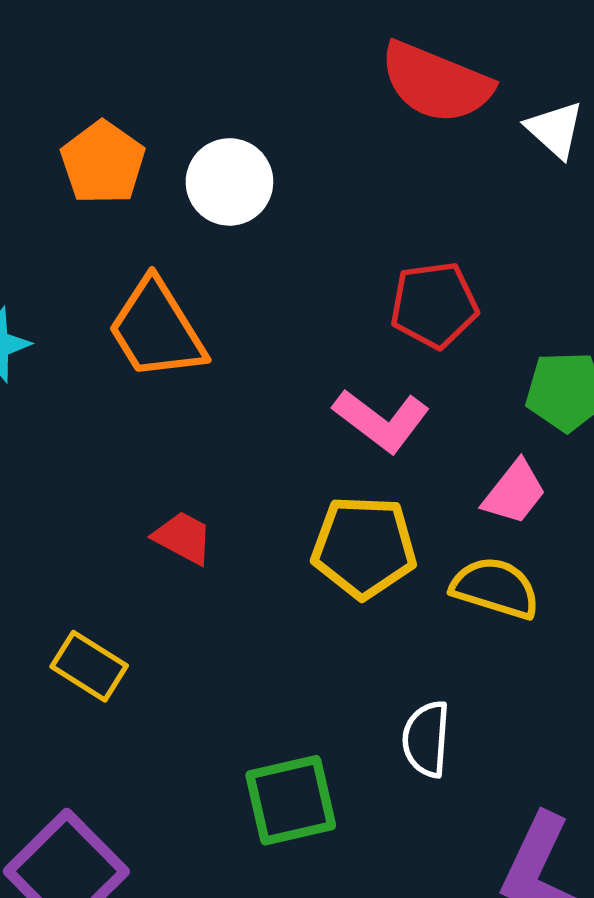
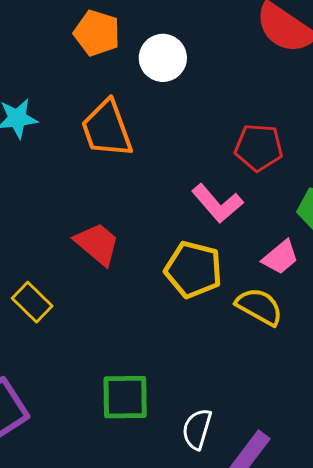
orange pentagon: (103, 163) -> (97, 33), turned -30
red trapezoid: (183, 538) -> (97, 244), size x1.4
white semicircle: (426, 739) -> (197, 429), moved

